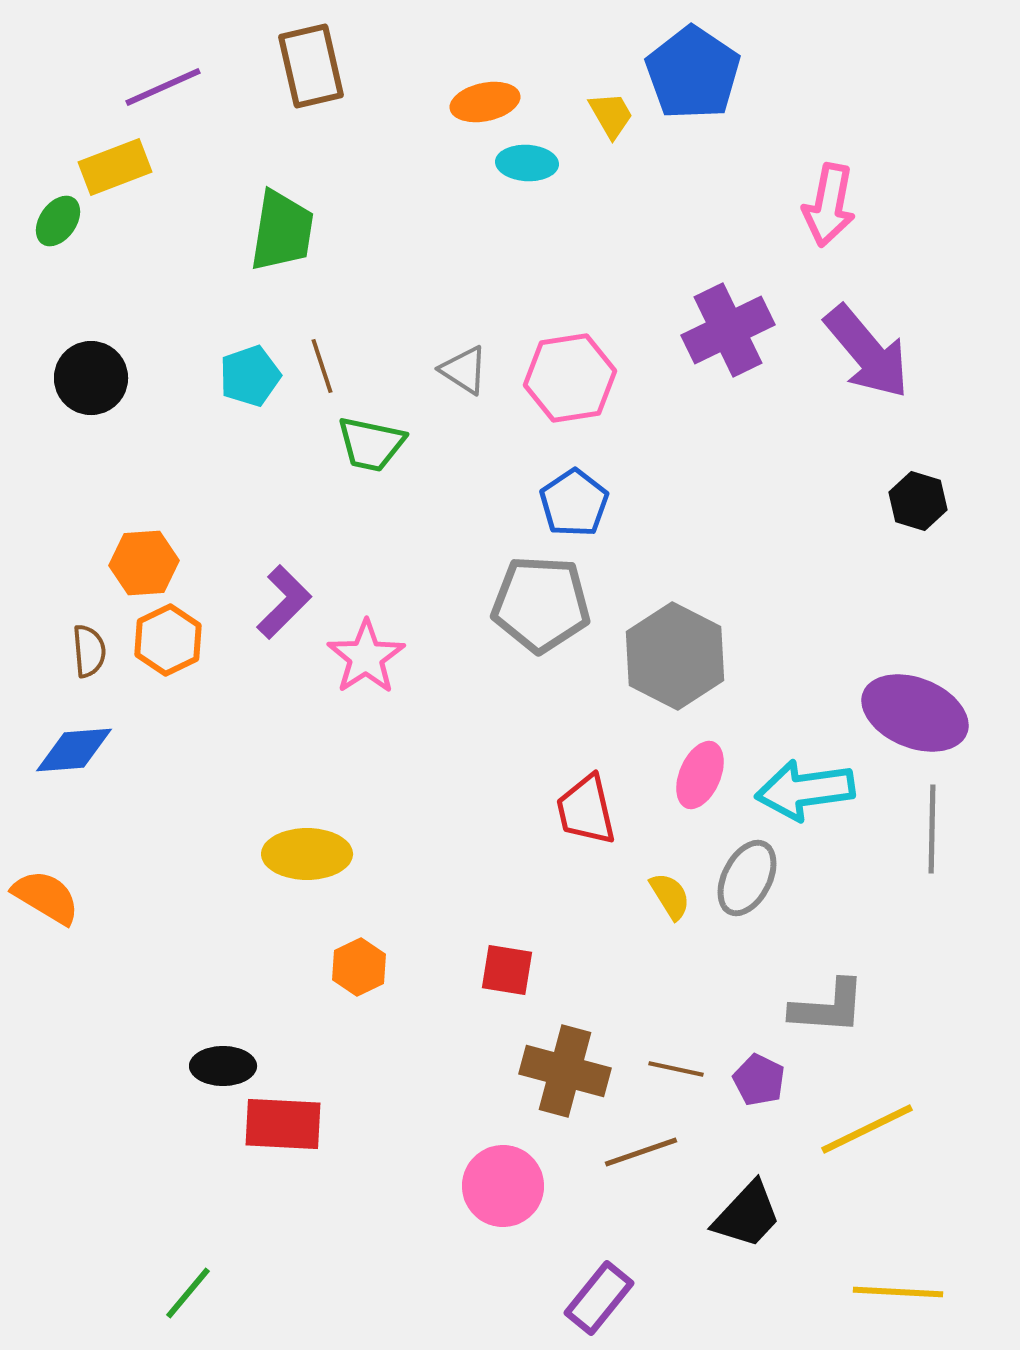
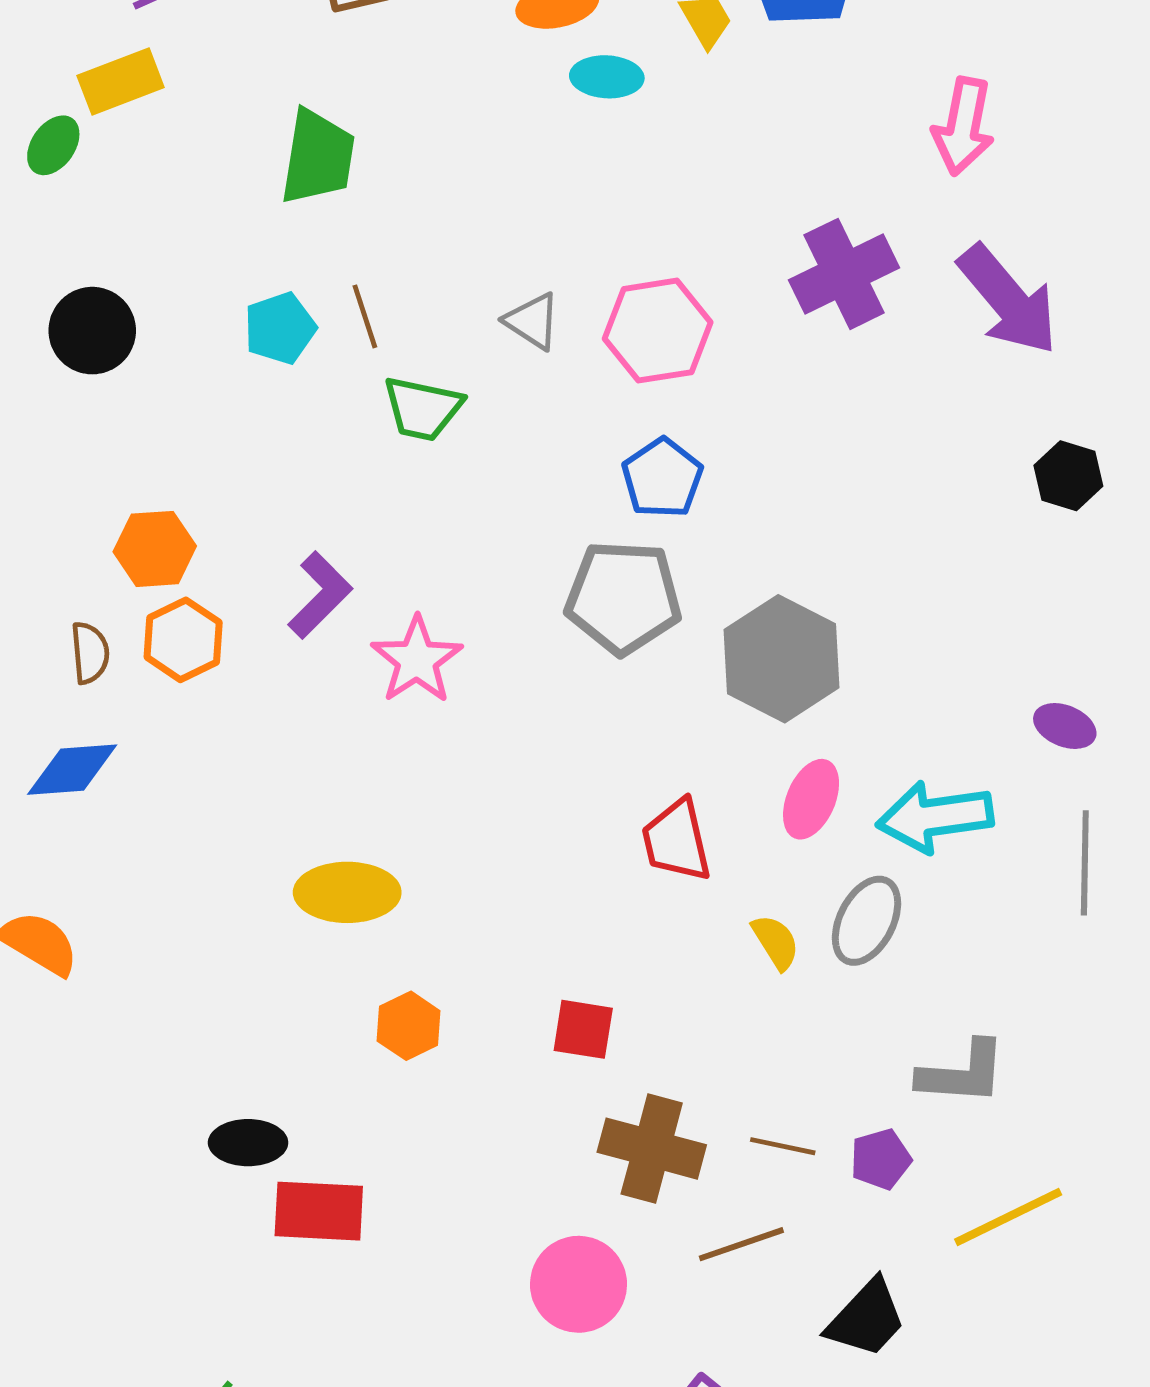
purple ellipse: (915, 713) -> (1065, 726), size x0.5
purple pentagon: (759, 1080) -> (881, 1159), turned 30

